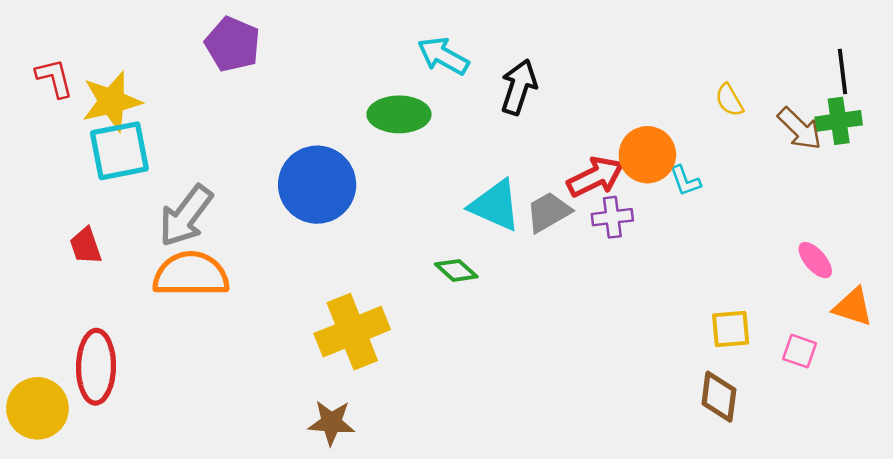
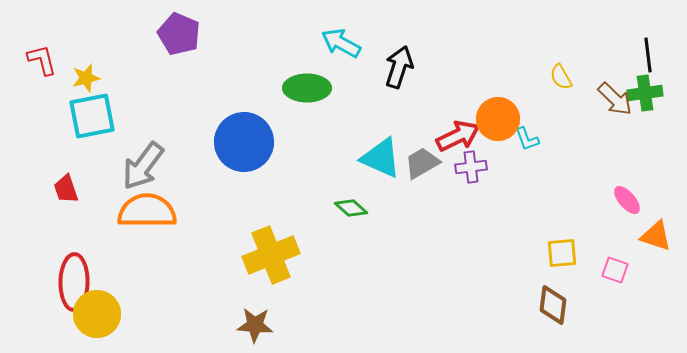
yellow star: (112, 101) -> (86, 78), size x0.6
yellow circle: (37, 408) -> (97, 314), moved

